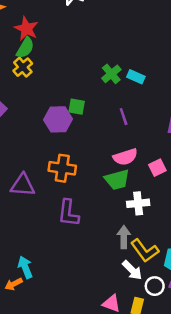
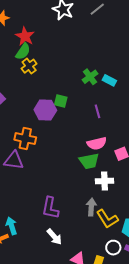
yellow cross: (23, 67) -> (29, 66), moved
orange cross: (62, 168) -> (25, 139), moved
purple L-shape: (68, 213) -> (50, 208), moved
white arrow: (132, 270) -> (54, 237), moved

